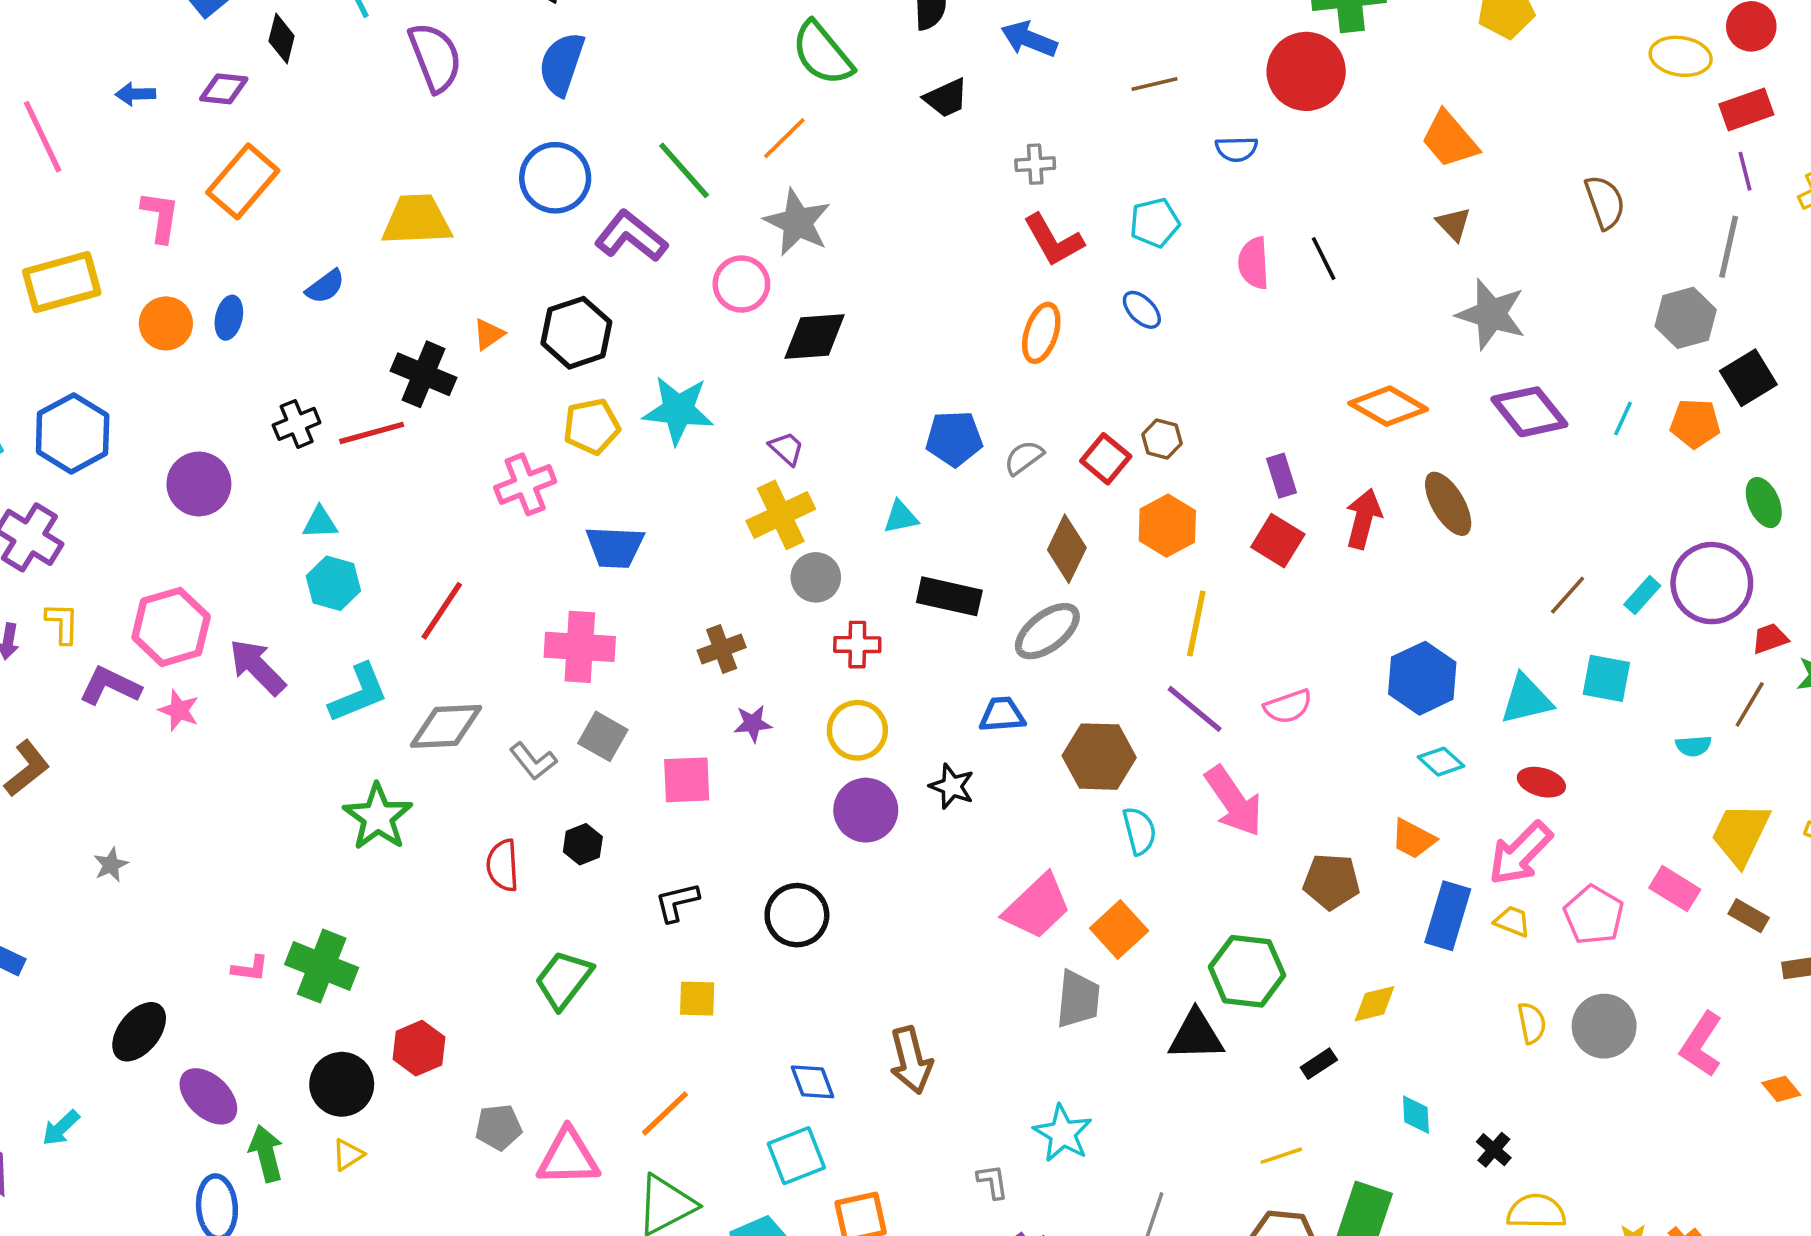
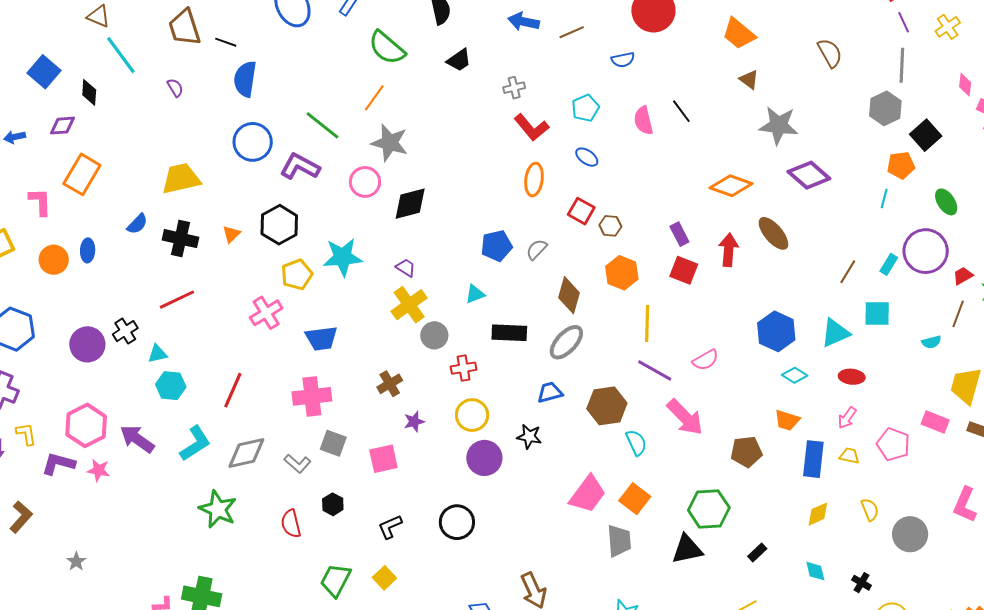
blue arrow: (1029, 39) -> (524, 22), moved
purple semicircle: (435, 57) -> (175, 88), size x0.5
black cross: (423, 374) -> (180, 239), moved
cyan line: (1623, 419) -> (884, 198), moved
black cross: (297, 424) -> (125, 331), moved
red square: (1106, 459) -> (581, 211), moved
pink arrow: (1520, 853) -> (847, 418), size x0.6
yellow square: (697, 999) -> (384, 578), moved, turned -35
yellow diamond: (1375, 1004) -> (818, 514), moved
gray circle: (1604, 1026) -> (910, 534), moved

